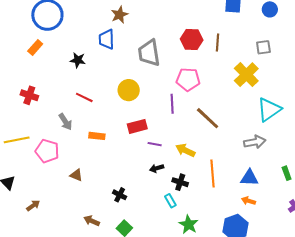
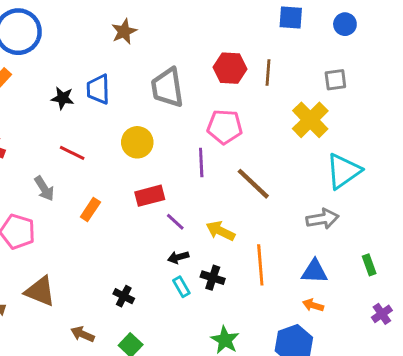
blue trapezoid: (107, 39) -> (98, 89), moved
orange rectangle: (97, 136) -> (90, 210), turned -63
purple line: (155, 144) -> (175, 222), turned 32
brown triangle: (76, 175) -> (40, 291), moved, size x1.6
cyan rectangle: (170, 201) -> (181, 287), moved

